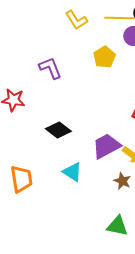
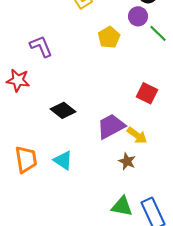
purple L-shape: (50, 68) -> (41, 46), moved
cyan triangle: (72, 172) -> (63, 160), moved

